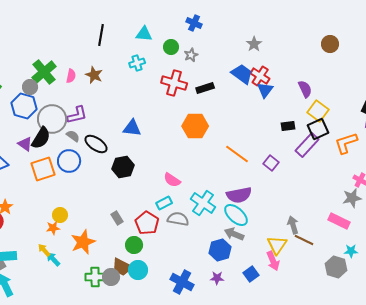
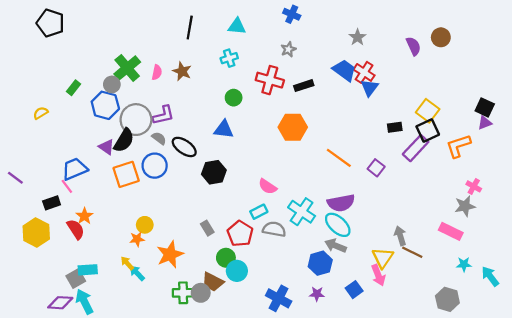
green circle: (171, 47) -> (234, 98), moved
purple semicircle: (305, 89) -> (413, 46), moved
gray hexagon: (336, 267) -> (447, 299), moved
cyan circle: (138, 270) -> (237, 271), moved

